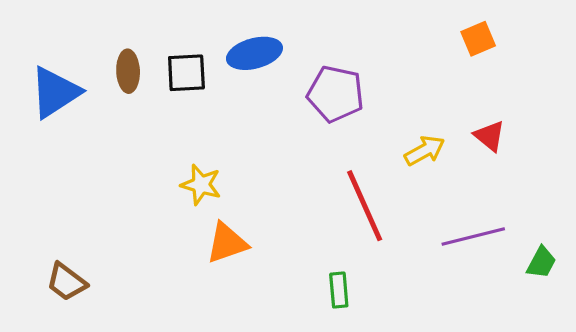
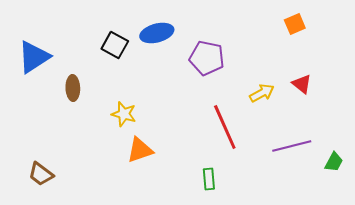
brown ellipse: (128, 71) -> (73, 88), moved
black square: (186, 73) -> (115, 45), turned 32

